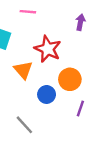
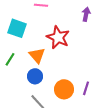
orange circle: (70, 79) -> (64, 89), moved
blue circle: (47, 94) -> (35, 76), moved

